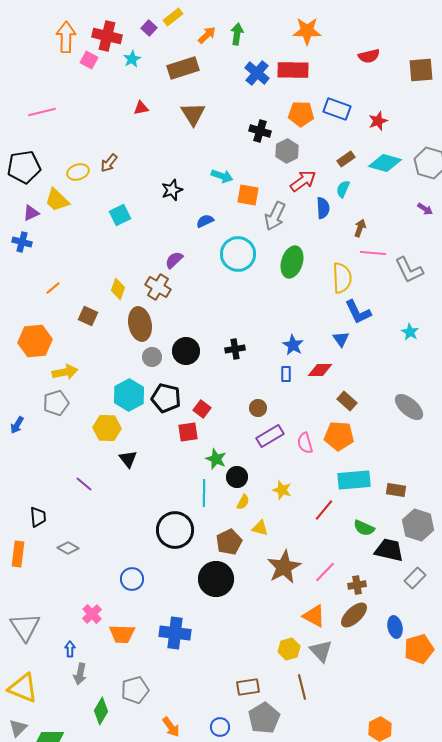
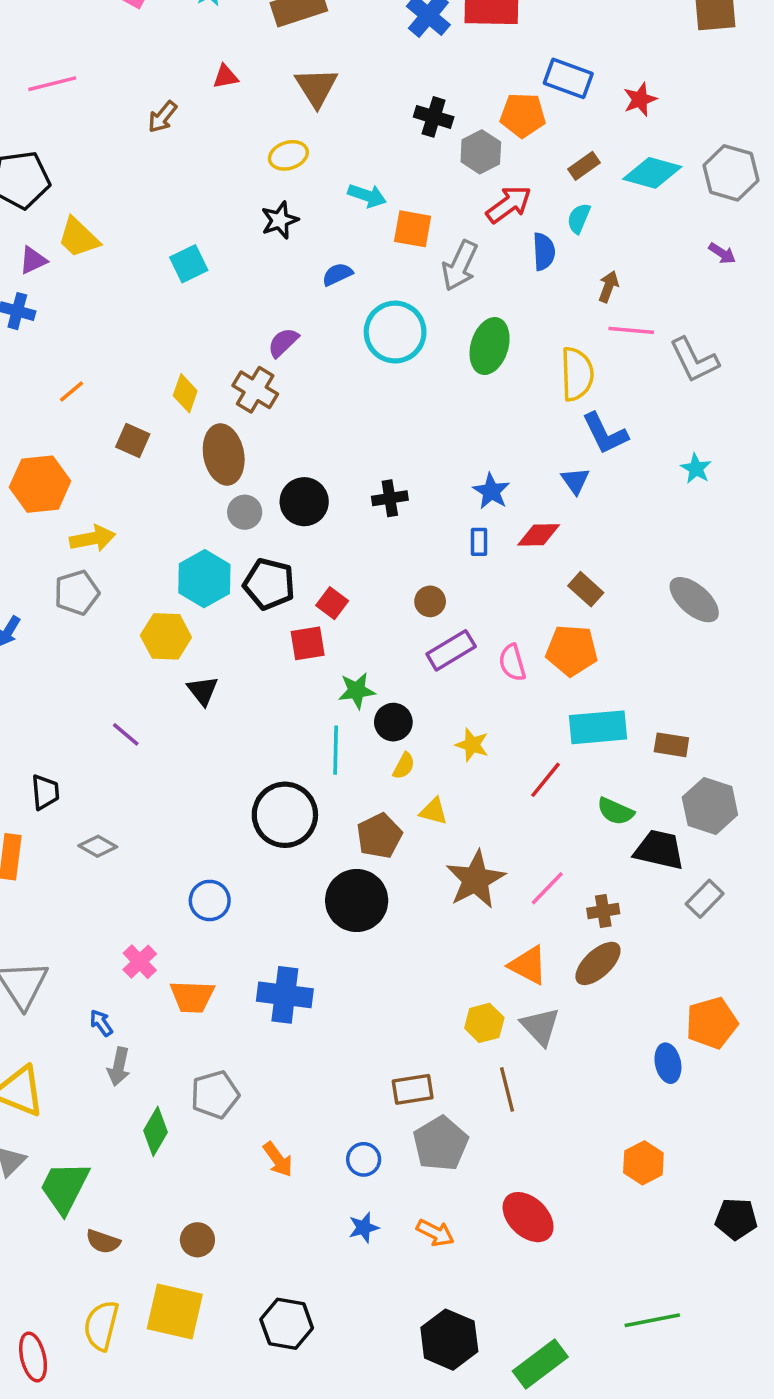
orange pentagon: (301, 114) -> (523, 115), moved
brown arrow: (109, 163) -> (162, 117), moved
yellow ellipse: (78, 172) -> (288, 155), moved
green star: (216, 459) -> (357, 691), turned -30
blue ellipse: (395, 627) -> (668, 1063), moved
blue arrow: (70, 649) -> (101, 1023), turned -35

